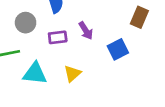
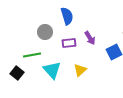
cyan triangle: (35, 73) -> (52, 70), turned 42

